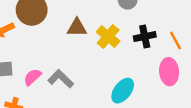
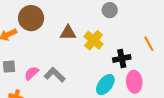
black cross: (145, 37) -> (122, 58), moved
pink ellipse: (169, 72) -> (134, 82), moved

